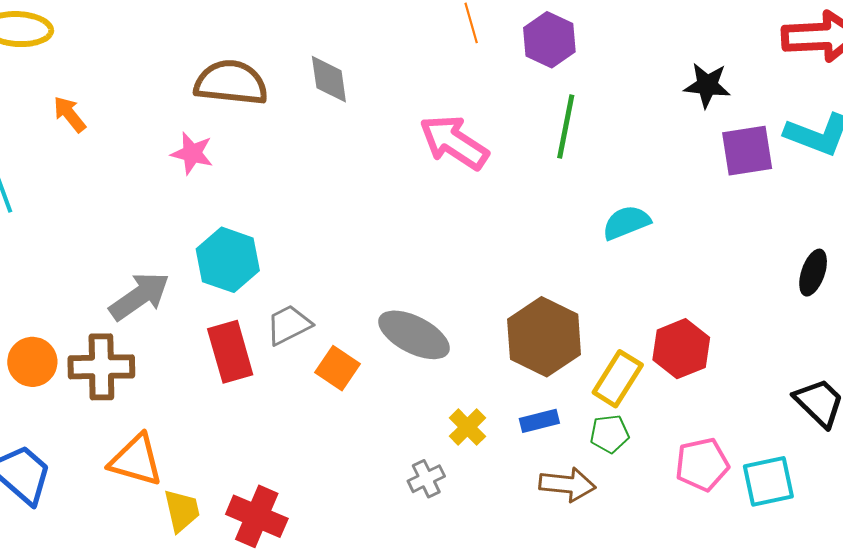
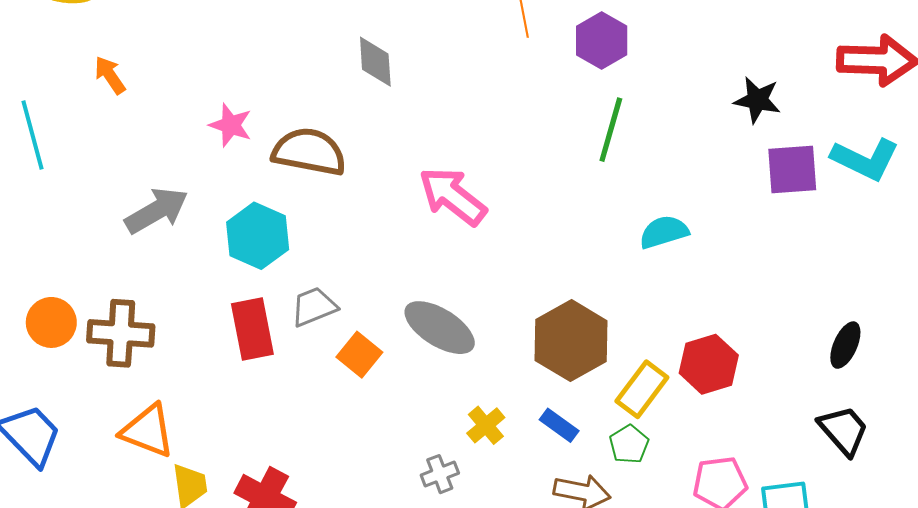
brown semicircle: (231, 83) -> (309, 152), moved
pink arrow: (454, 142) -> (453, 196), moved
black ellipse: (813, 273) -> (845, 345), moved
gray arrow: (139, 296) -> (157, 211), moved
blue rectangle: (539, 421) -> (559, 425), turned 45
green pentagon: (610, 434) -> (629, 444), turned -30

